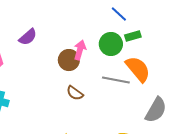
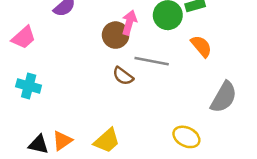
orange semicircle: (138, 69) -> (201, 46), size x0.7
gray line: (116, 80) -> (152, 61), moved

